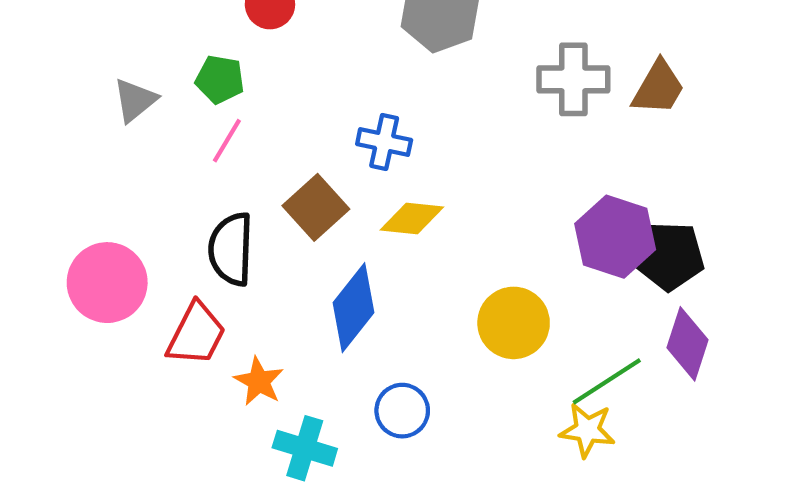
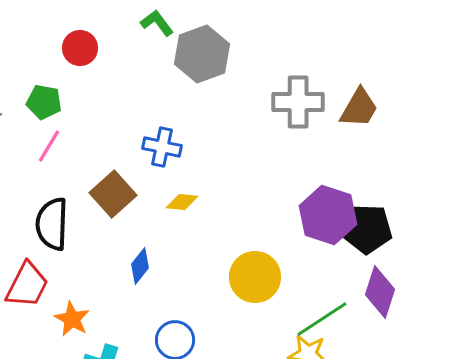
yellow diamond: (412, 219) -> (182, 202), size x0.7
blue diamond: (353, 308) -> (140, 266), size x0.6

